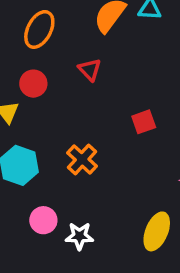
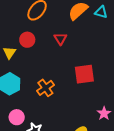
red square: (144, 122) -> (84, 74), size x1.5

